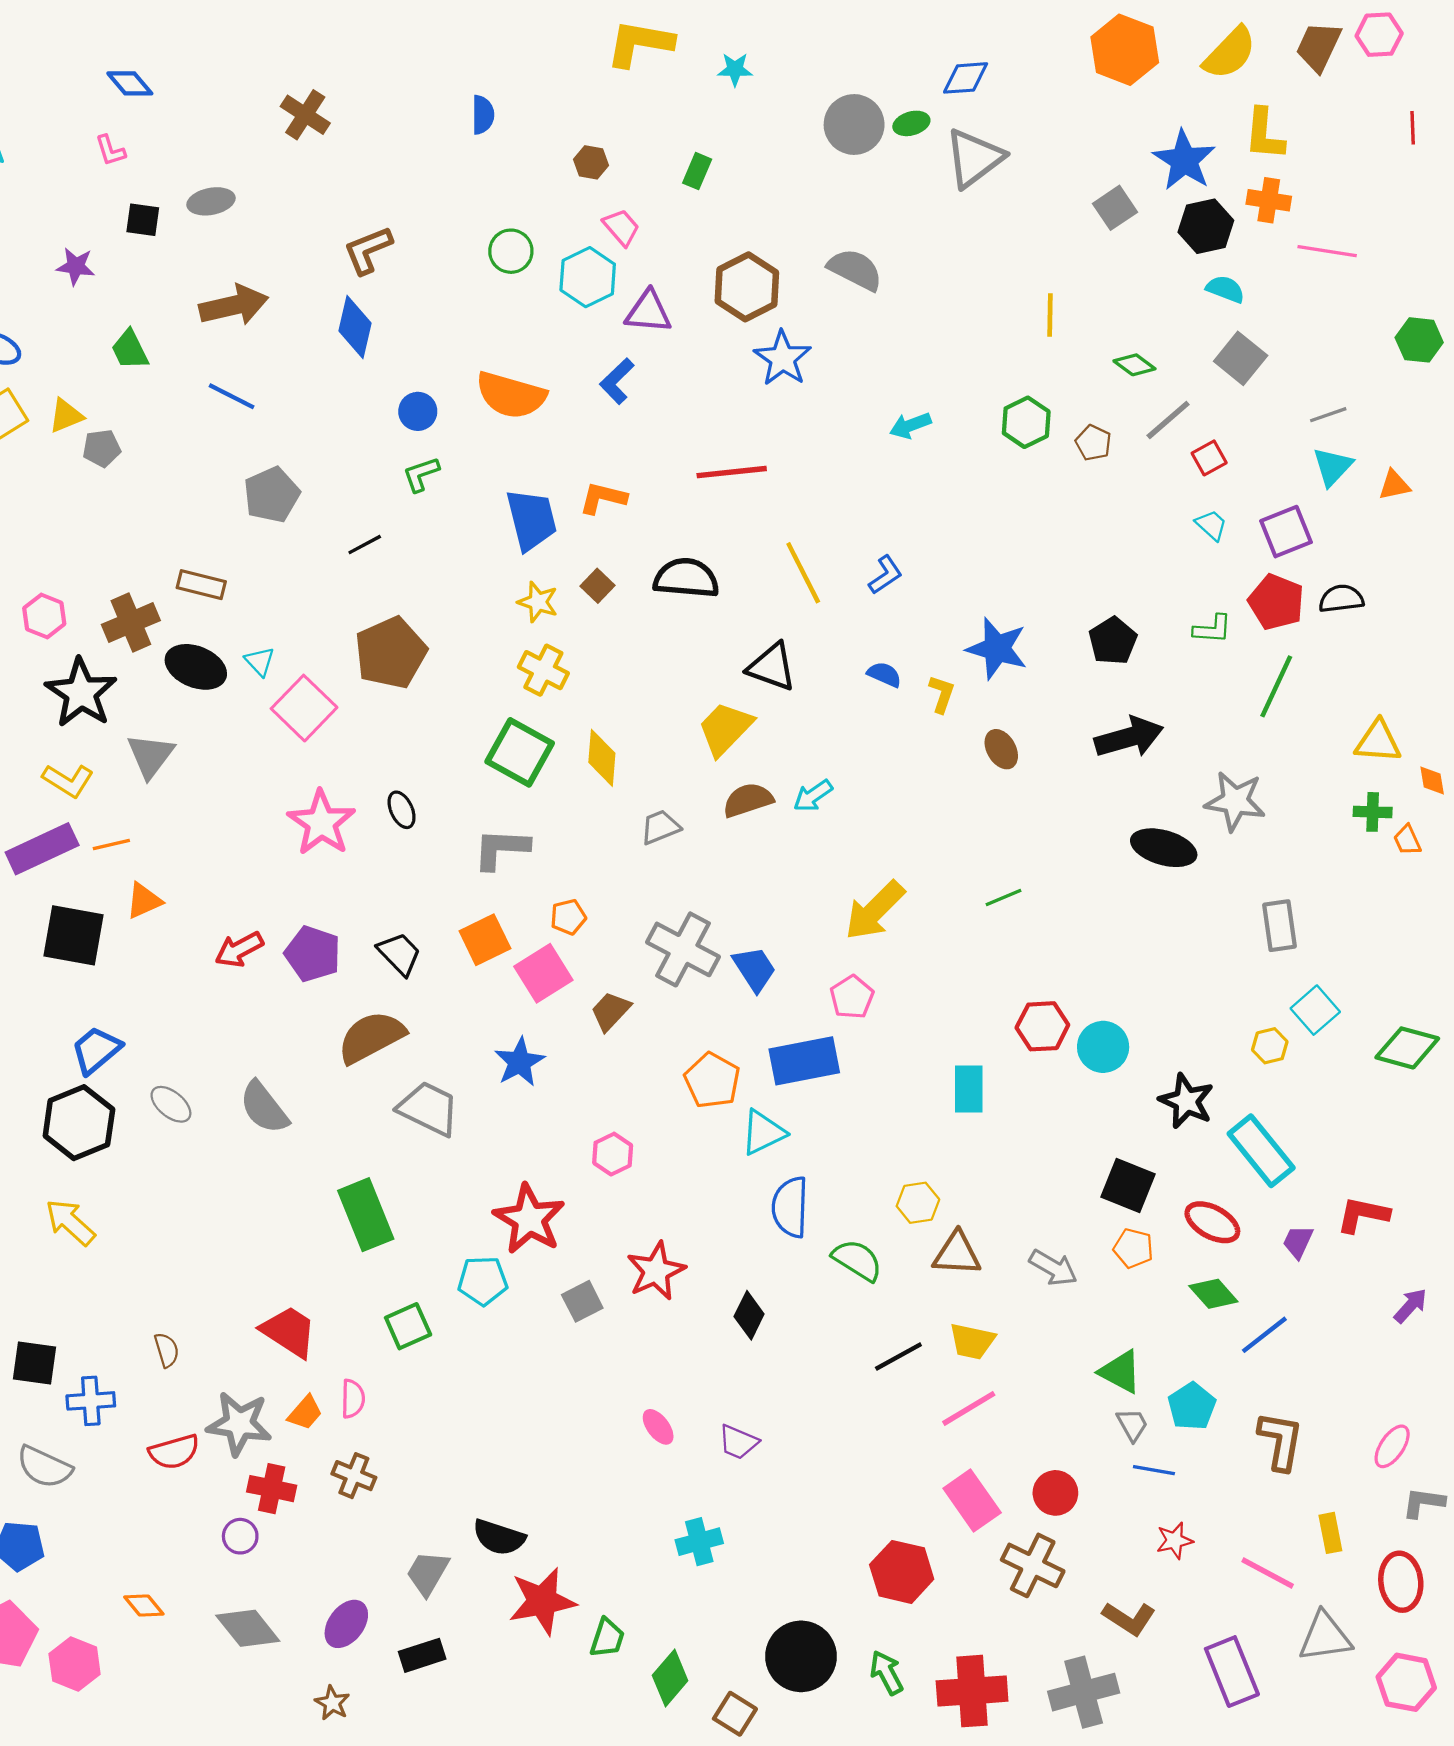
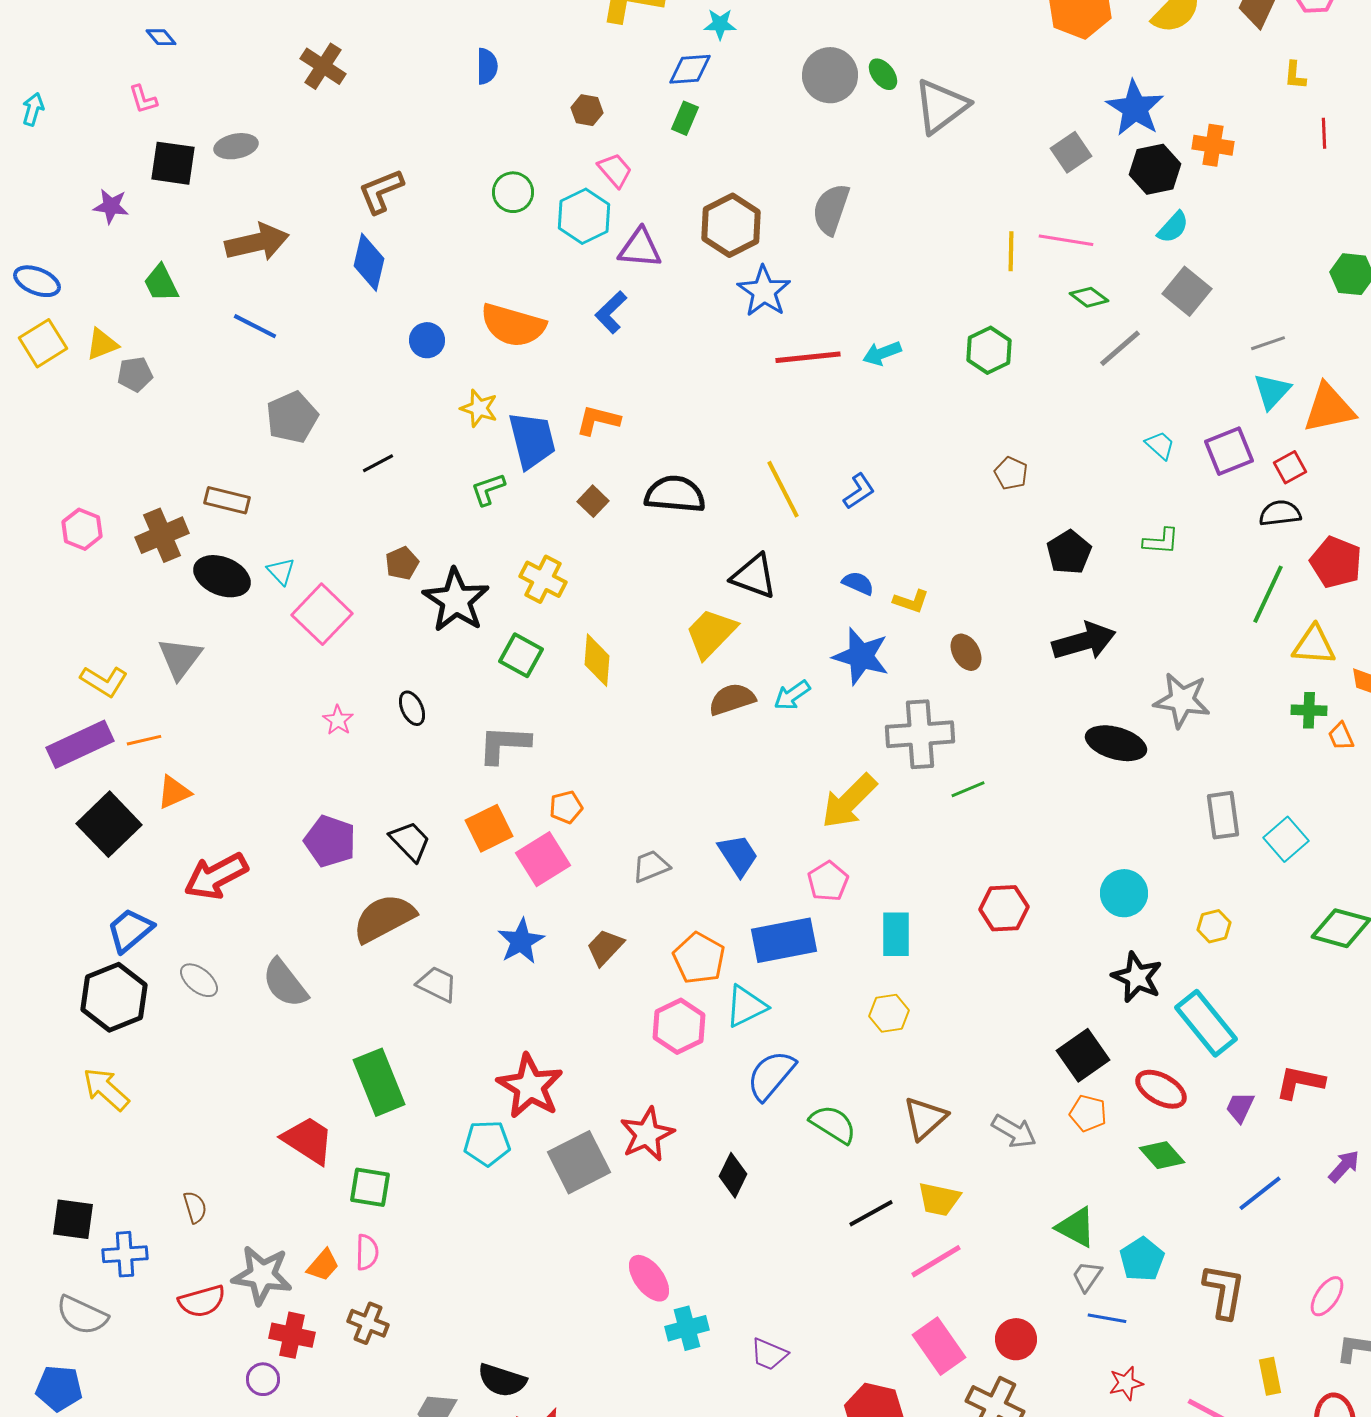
blue diamond: (966, 78) -> (690, 69), moved
blue diamond: (130, 83) -> (161, 37), size x0.7
green ellipse: (911, 123) -> (883, 74), turned 68
red line: (1413, 128) -> (1324, 133), moved
yellow L-shape: (1264, 134) -> (1295, 75), moved, size x0.6
black square: (143, 220) -> (173, 163), size x1.4
pink line: (1327, 251) -> (1066, 240), moved
gray semicircle: (855, 270) -> (831, 209), turned -98
cyan semicircle: (1225, 289) -> (1173, 227), turned 111
brown pentagon: (1093, 443) -> (1011, 473), moved
red square: (1209, 458) -> (1290, 467), moved
red line: (732, 472) -> (808, 357), moved
green L-shape: (421, 474) -> (488, 489), moved
orange triangle: (1394, 485) -> (1329, 408), size x1.8
yellow star: (538, 602) -> (479, 408), moved
red pentagon: (1276, 602) -> (1336, 562), moved
blue star: (997, 648) -> (861, 656), moved
brown pentagon: (391, 653) -> (402, 563), size x0.5
green line: (1276, 686) -> (1268, 594), moved
black star: (81, 693) -> (456, 600), moved
yellow L-shape: (942, 694) -> (911, 601), turned 90
green square: (520, 752) -> (521, 655), size x0.7
pink star: (321, 823) -> (338, 720), size x0.5
gray trapezoid: (660, 827) -> (651, 866), moved
black square: (73, 935) -> (109, 824), turned 36
red arrow: (239, 949) -> (216, 876), moved, size x1.4
gray cross: (683, 949) -> (920, 734), moved, turned -32
cyan square: (1315, 1010) -> (1286, 839), moved
brown trapezoid: (610, 1011) -> (605, 947), moved
cyan circle: (1103, 1047) -> (1124, 893), moved
cyan rectangle: (969, 1089) -> (896, 934), moved
gray trapezoid: (429, 1109) -> (437, 984), size x0.7
pink hexagon: (613, 1154) -> (679, 1026), moved, size x1.4
black square: (1128, 1185) -> (1083, 1055), turned 33
yellow hexagon: (918, 1203) -> (889, 1013), moved
blue semicircle: (790, 1207) -> (771, 1075), turned 38
brown triangle: (957, 1254) -> (925, 1118), turned -45
gray square: (582, 1301) -> (579, 1162), size x1.6
green square: (408, 1326) -> (370, 1187), moved, turned 33
red trapezoid: (289, 1332) -> (308, 1140), moved
blue line: (1264, 1335) -> (1260, 1193), moved
gray trapezoid: (1132, 1425) -> (1087, 1276), turned -116
pink ellipse: (658, 1427) -> (649, 1278), size x1.4
purple trapezoid: (738, 1442) -> (769, 1354), moved
cyan cross: (699, 1542) -> (687, 1328), moved

